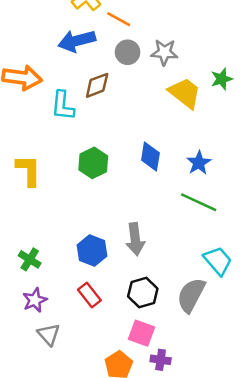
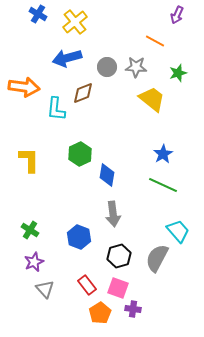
orange line: (119, 19) -> (155, 41), moved
green star: (222, 79) -> (178, 73), moved
blue diamond: (150, 156) -> (107, 175), moved
blue hexagon: (92, 251) -> (79, 237), moved
red rectangle: (89, 295) -> (87, 285), moved

